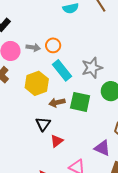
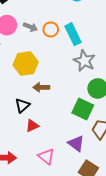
gray star: (92, 68) -> (84, 61), turned 30
cyan rectangle: (62, 70) -> (73, 34), moved
green square: (80, 102) -> (83, 109), moved

